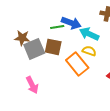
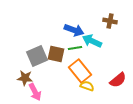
green line: (57, 27) -> (75, 48), moved
brown star: (22, 38) -> (25, 78), moved
yellow semicircle: (89, 51) -> (87, 86), moved

